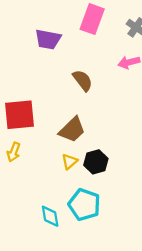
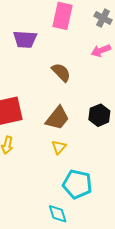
black hexagon: (96, 162) -> (99, 115), moved
cyan diamond: (50, 216) -> (58, 214), moved

